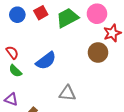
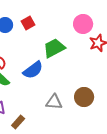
green trapezoid: (67, 18) -> (54, 48), moved
brown circle: (98, 52) -> (84, 97), moved

